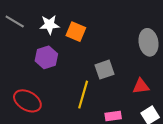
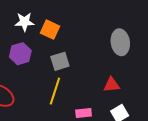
gray square: (104, 70) -> (60, 61), moved

